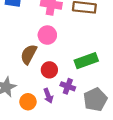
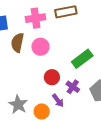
brown semicircle: (29, 54) -> (17, 43), moved
purple cross: (68, 86) -> (73, 87), turned 32

